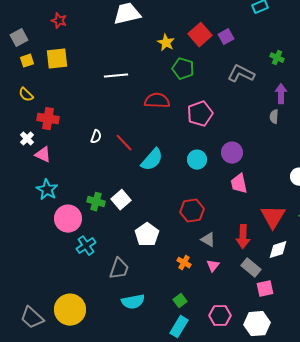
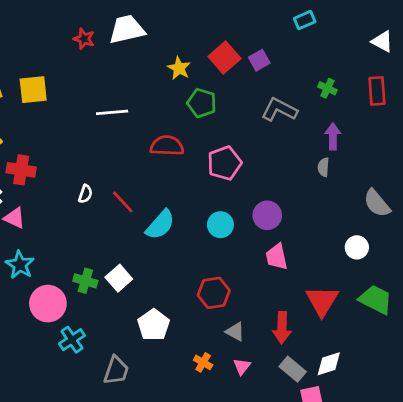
red star: (59, 21) -> (84, 39), moved
white diamond: (278, 250) -> (329, 364), moved

